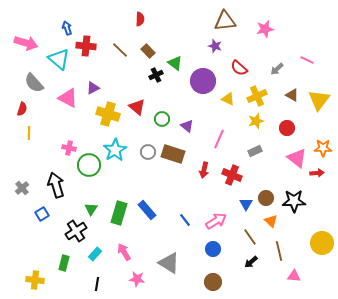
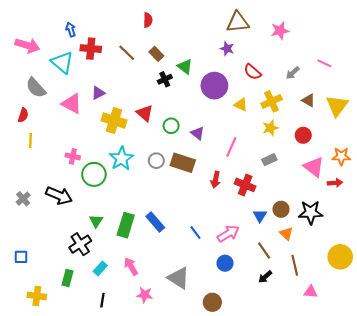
black arrow: (56, 185) -> (59, 196), turned 130
blue square: (42, 214) -> (21, 257), moved, turned 32
brown circle: (213, 282) -> (212, 302), moved

